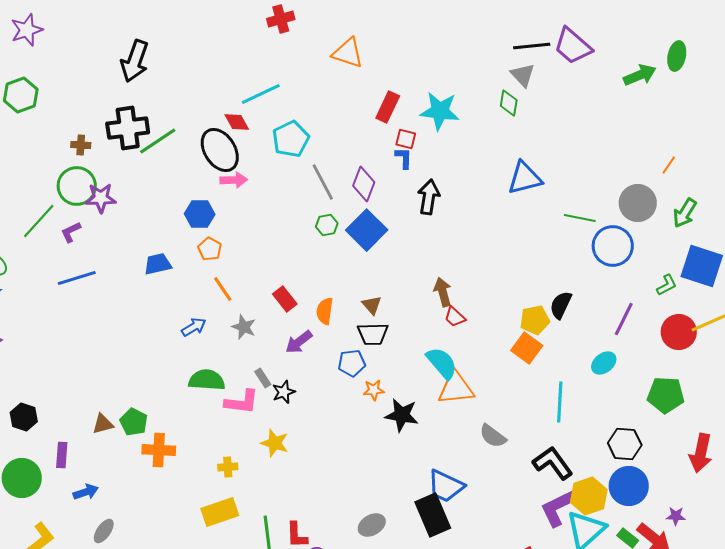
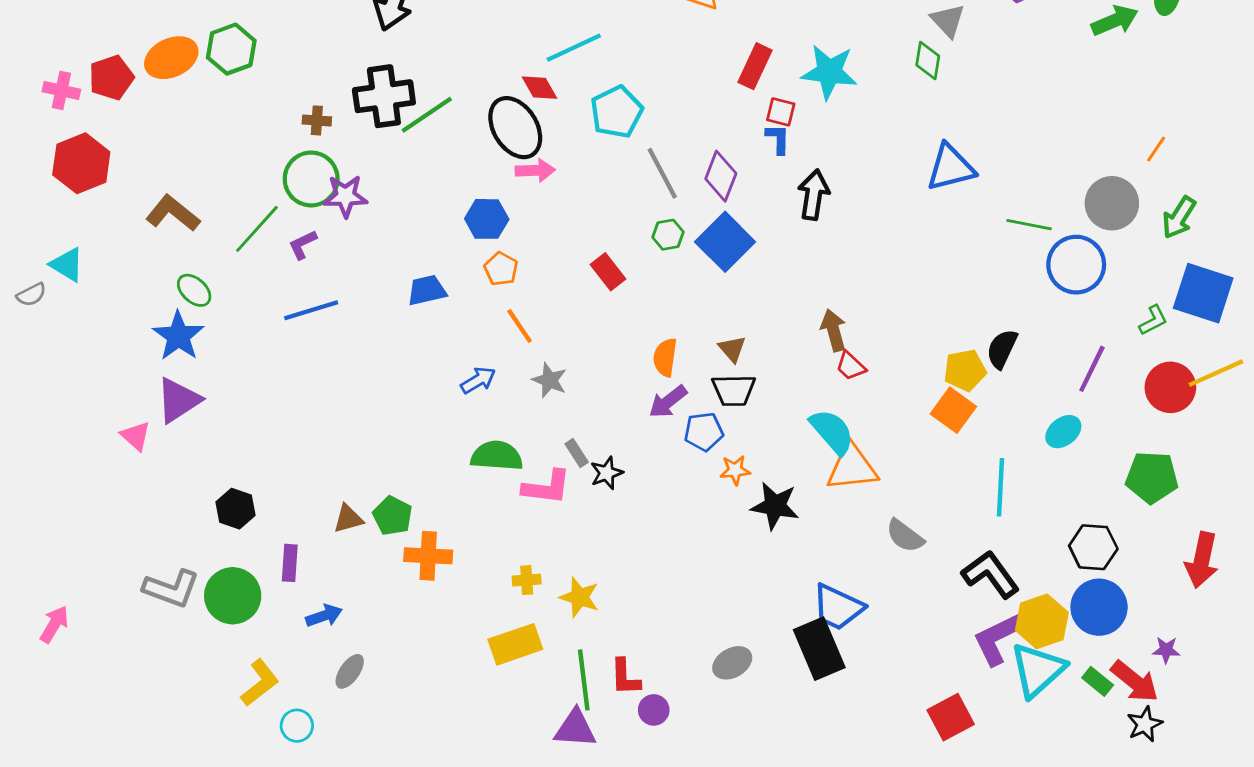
red rectangle: (285, 299) -> (608, 272), moved
purple arrow: (299, 342) -> (668, 402), moved
yellow star: (275, 443) -> (579, 597), moved

